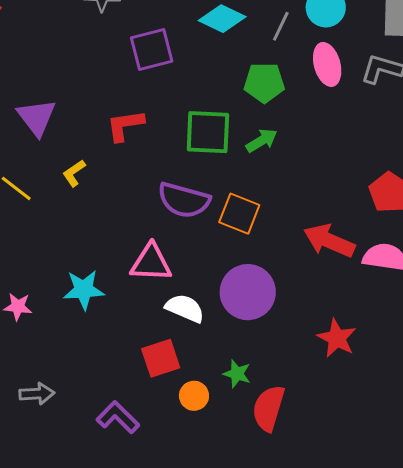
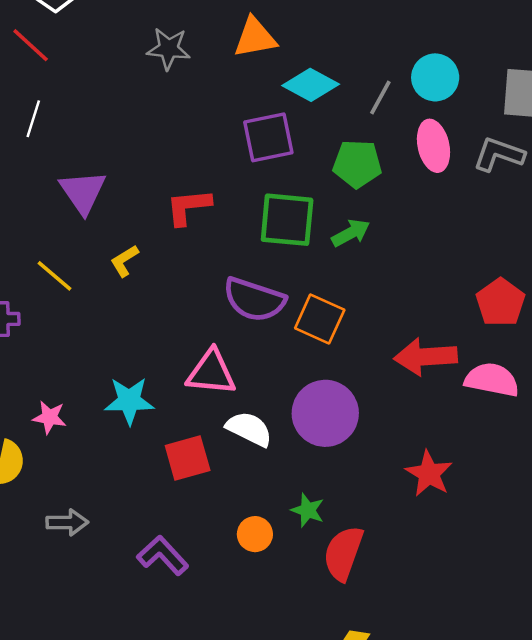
purple square: (152, 49) -> (268, 137), moved
red arrow: (329, 241) -> (426, 357), turned -30
red square: (161, 358) -> (188, 458), moved

